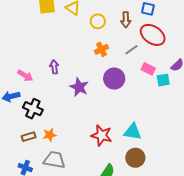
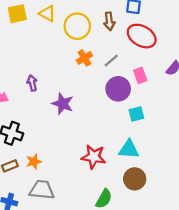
yellow circle: (98, 21) -> (77, 26), size x1.5
gray line: (131, 50) -> (111, 60), moved
pink rectangle: (148, 69) -> (140, 75), turned 48
purple circle: (114, 79) -> (118, 89), moved
cyan square: (163, 80) -> (136, 114), moved

